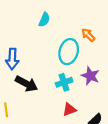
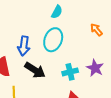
cyan ellipse: (69, 52) -> (53, 40), moved

